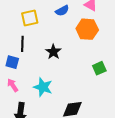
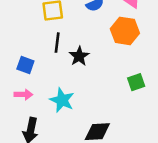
black line: (22, 44) -> (57, 43), moved
pink arrow: (13, 85) -> (23, 95), turned 120

